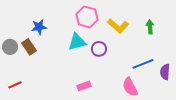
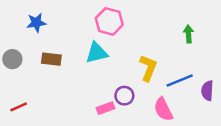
yellow L-shape: (118, 26) -> (148, 68), moved, turned -110
blue star: (39, 27) -> (36, 23), moved
brown rectangle: (29, 47) -> (51, 59), moved, turned -49
purple circle: (99, 49) -> (124, 96), moved

